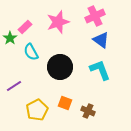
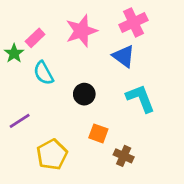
blue triangle: (101, 40) -> (124, 56), moved
black circle: (60, 67) -> (84, 94), size x0.6
orange square: (65, 103) -> (98, 133), moved

